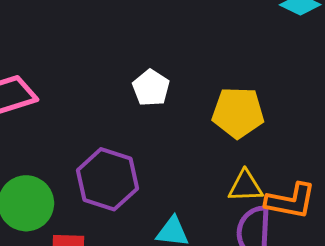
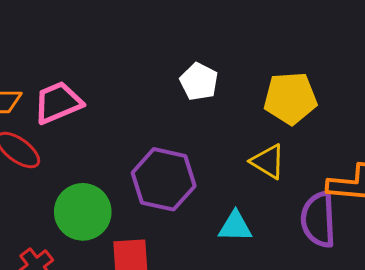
yellow triangle: (245, 186) -> (268, 161), moved, turned 39

